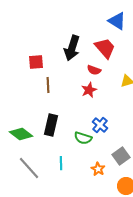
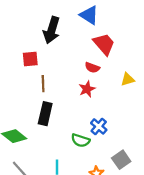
blue triangle: (117, 21) -> (89, 15), moved
black arrow: (72, 48) -> (52, 30), moved
black rectangle: (51, 125) -> (45, 114), moved

